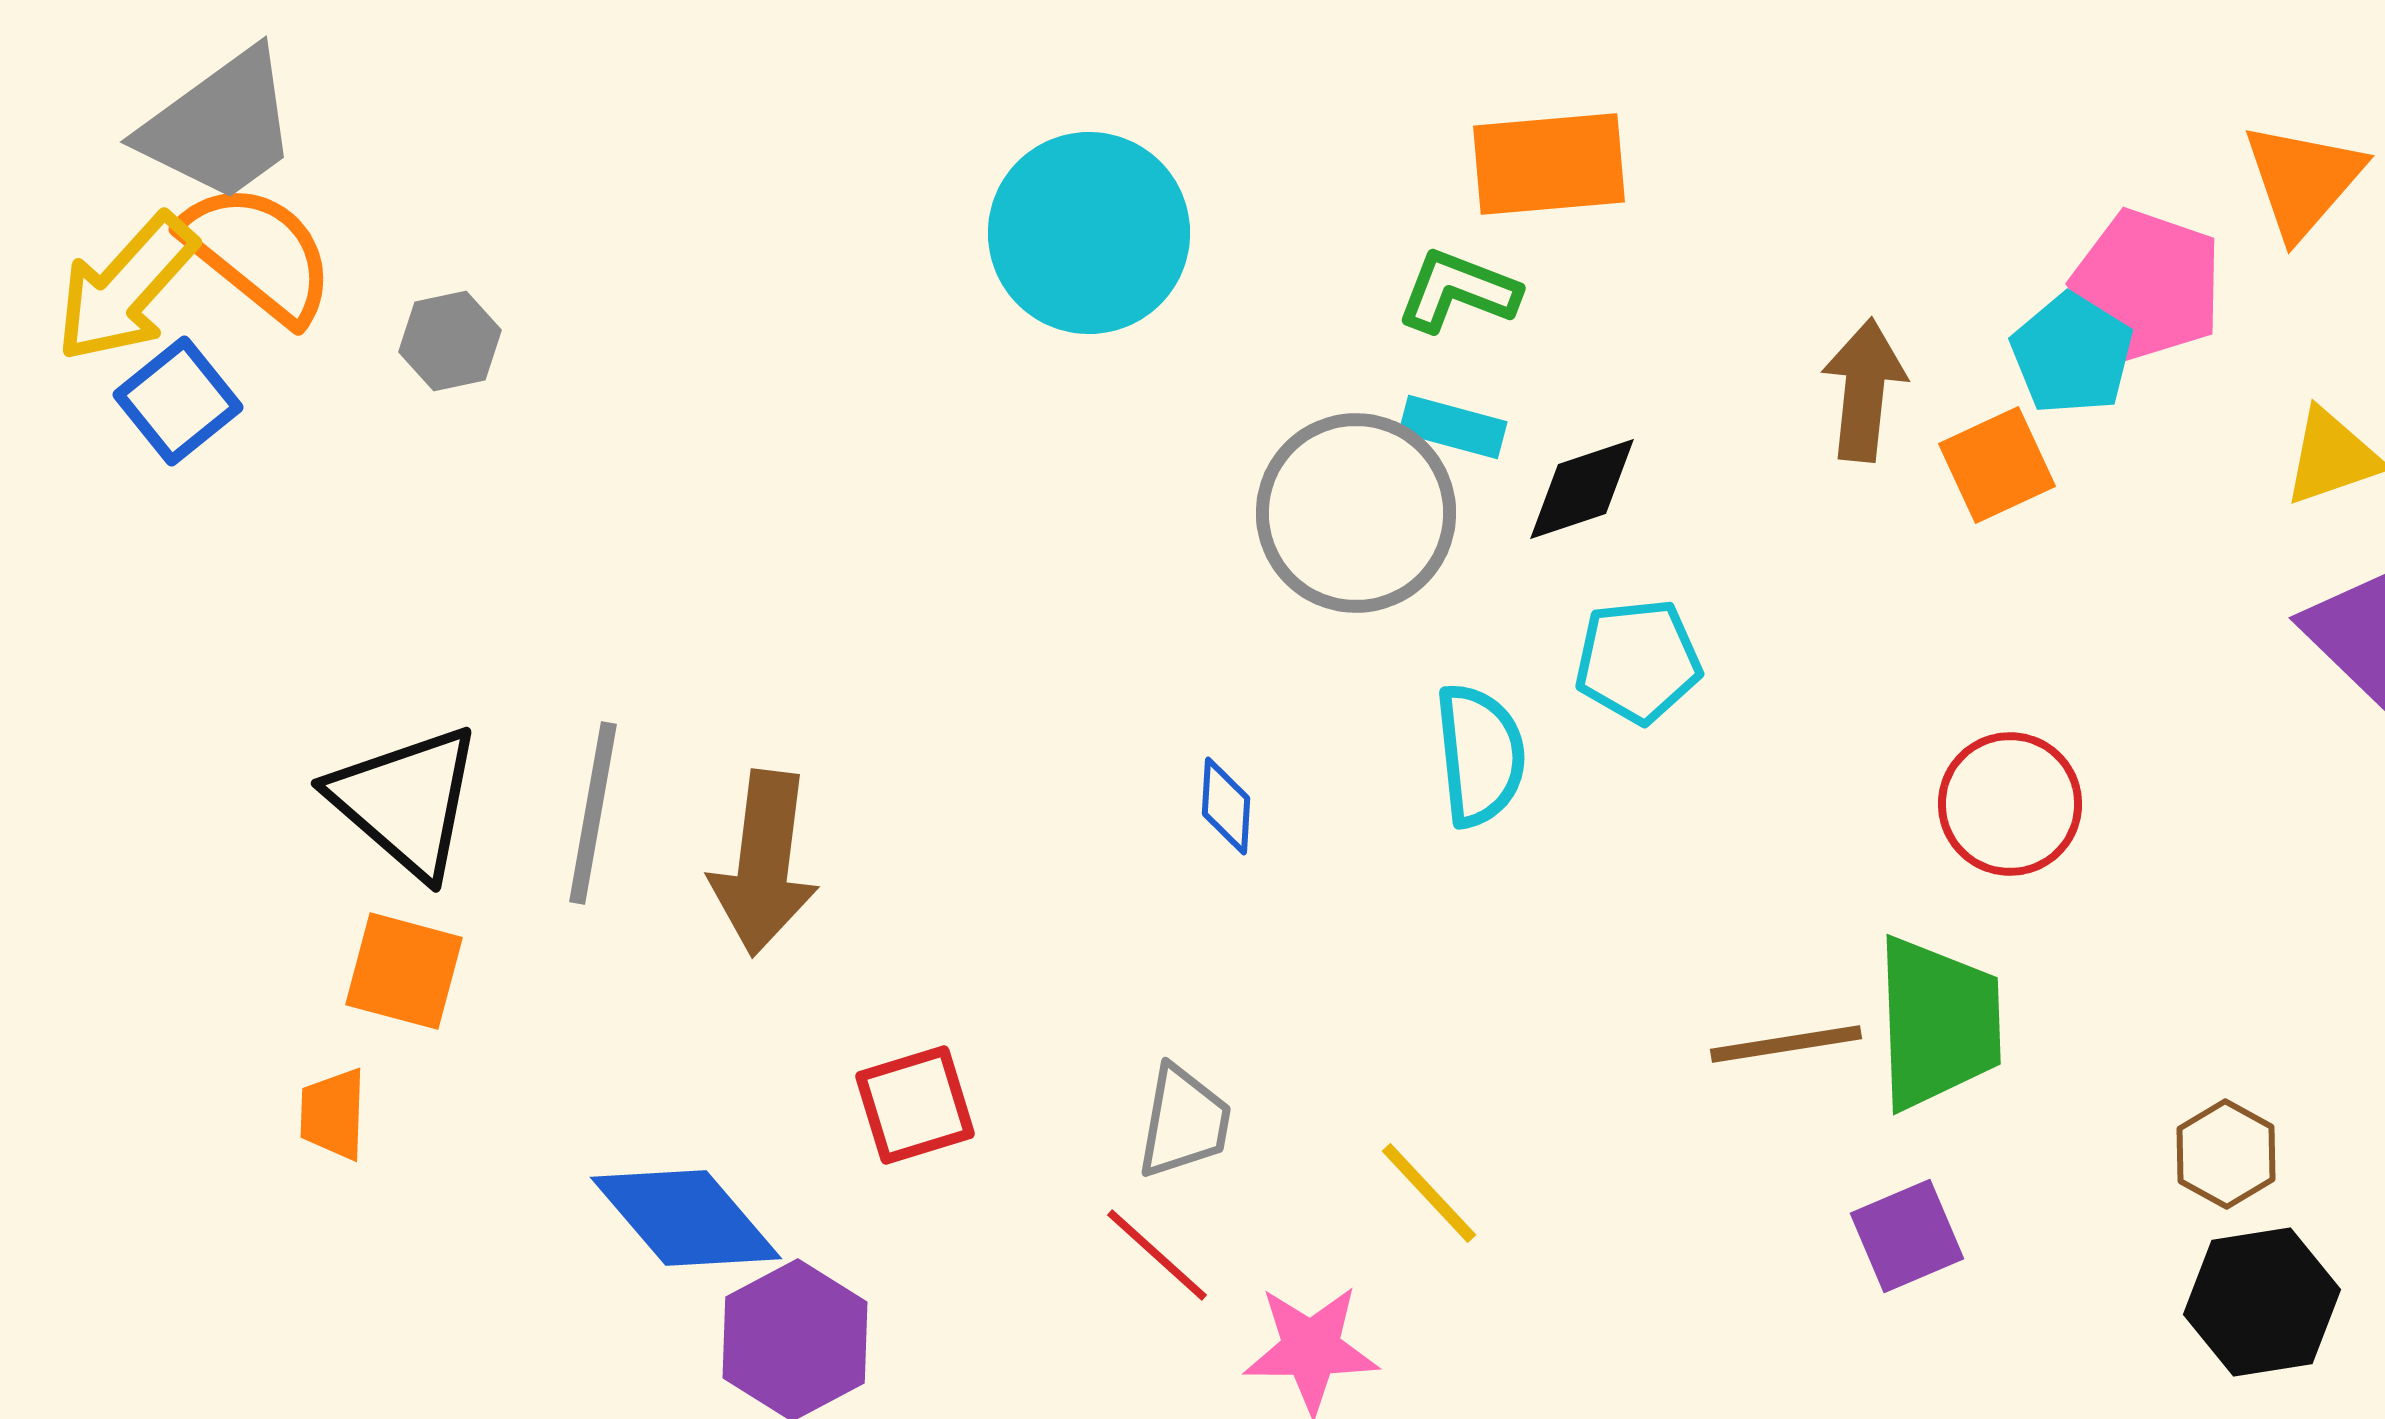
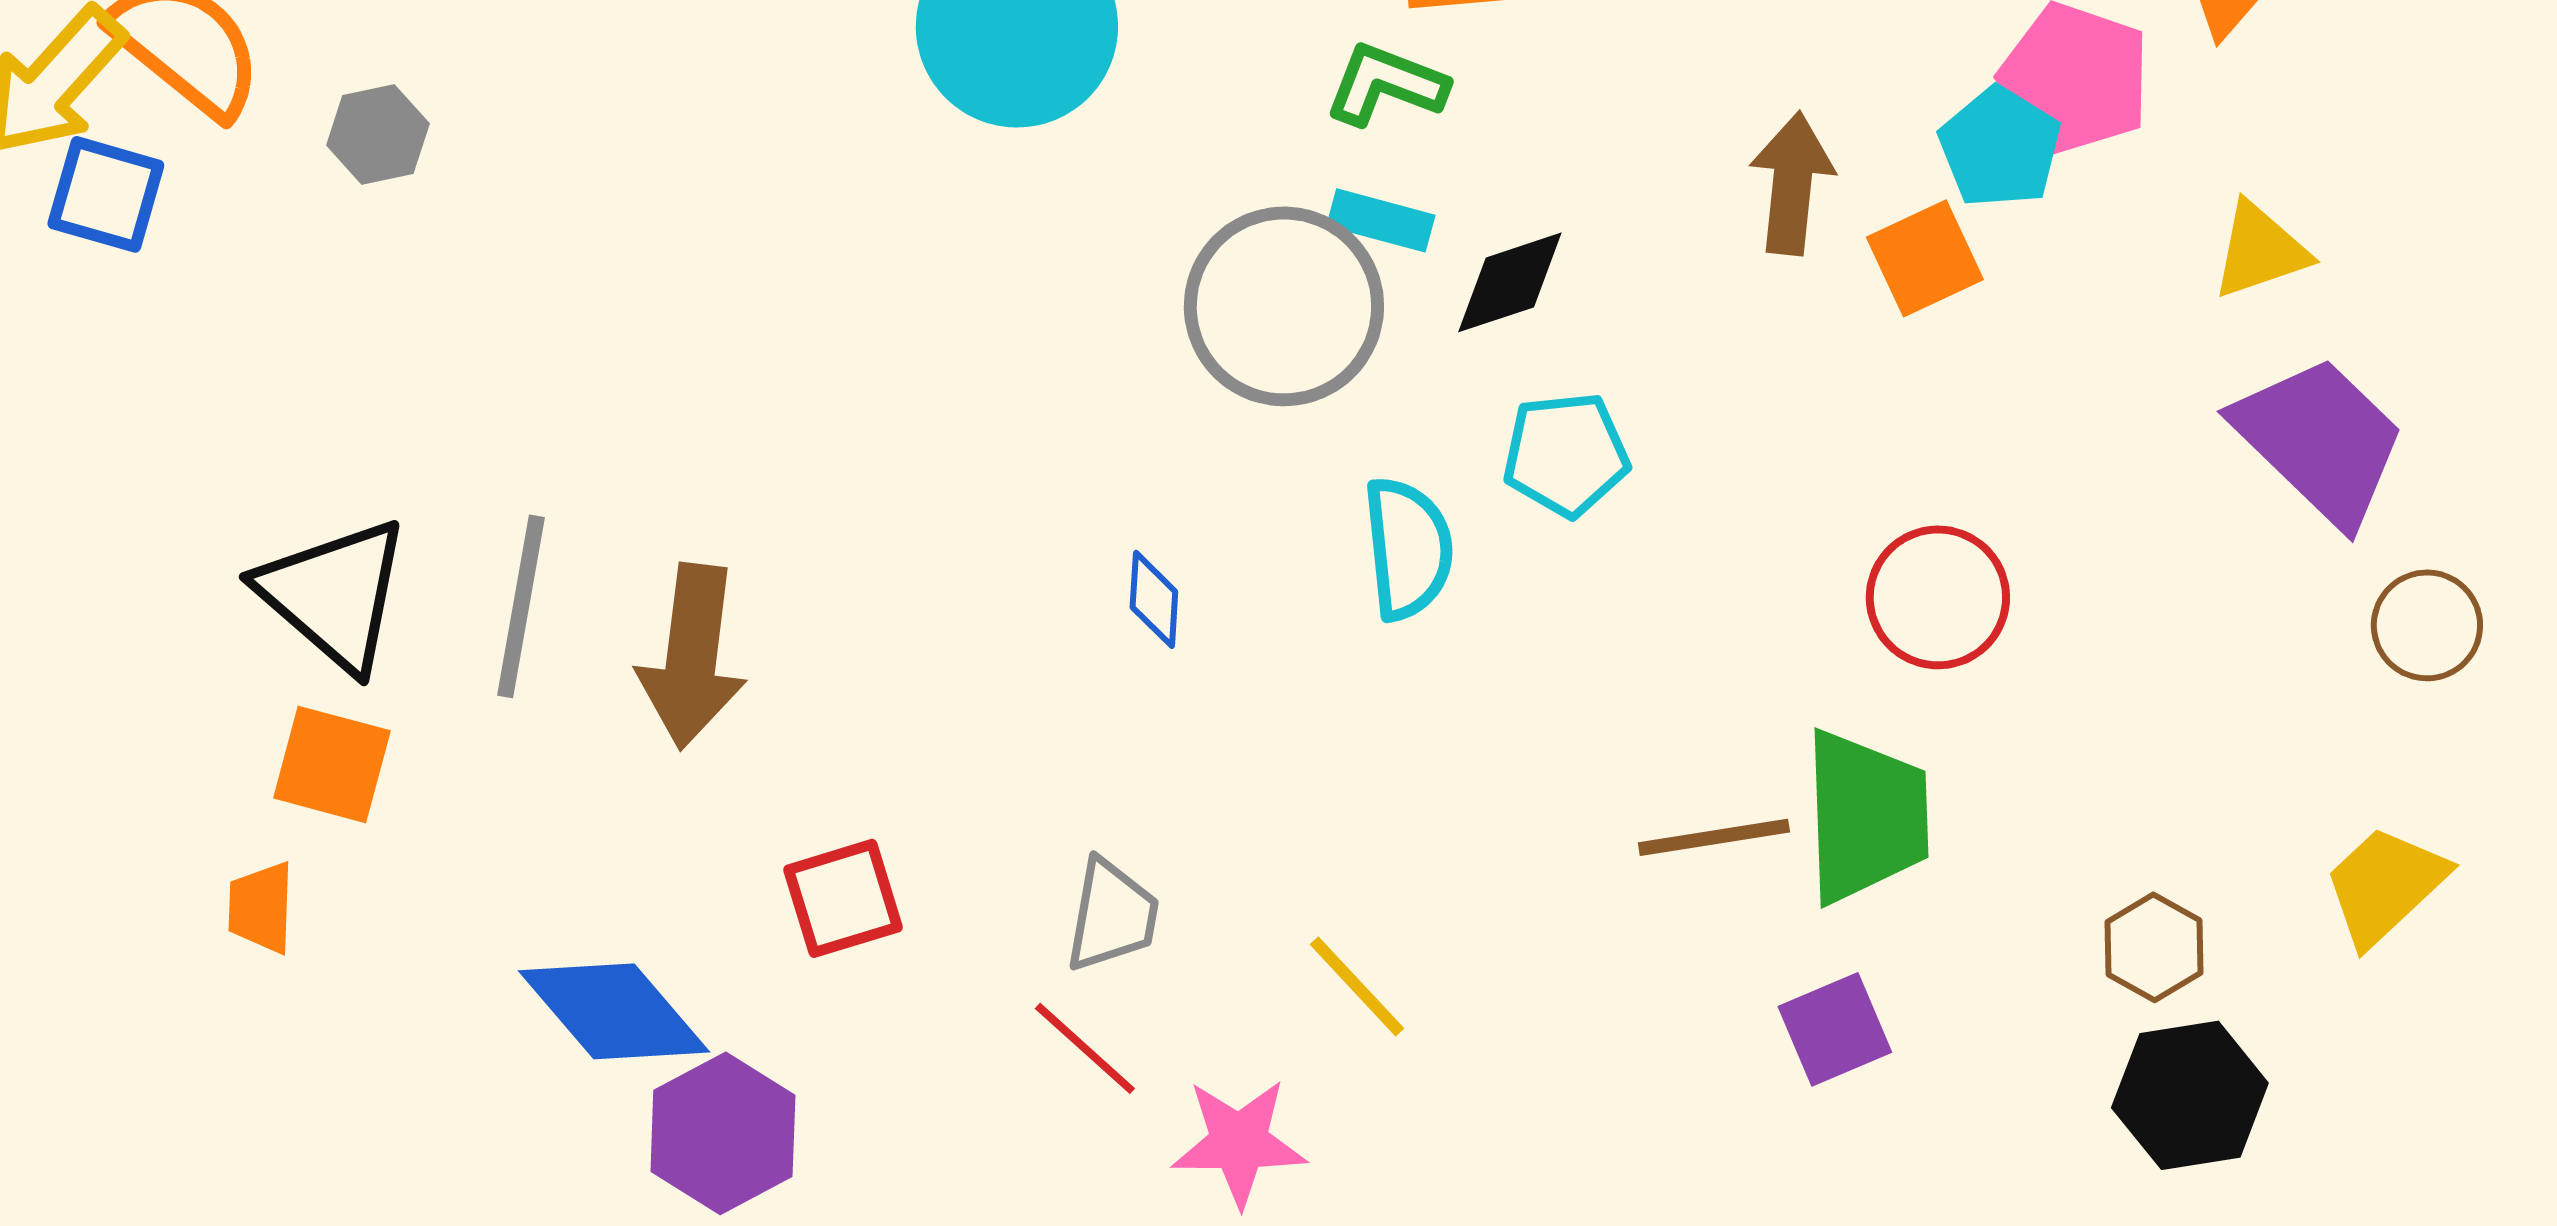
blue square: (178, 401) -> (106, 194), turned -35

